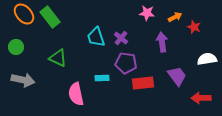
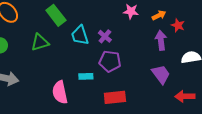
green rectangle: (50, 17) -> (56, 15), moved
purple arrow: (162, 42) -> (161, 40), moved
green triangle: (58, 58) -> (40, 42), moved, turned -42
red rectangle: (143, 83) -> (115, 97), moved

